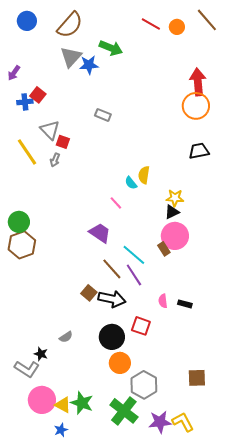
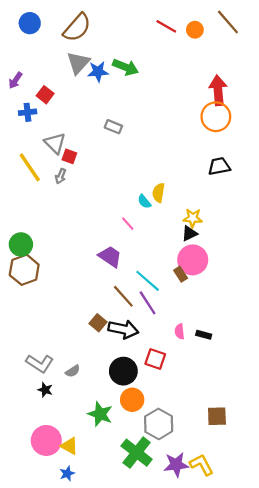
green arrow: (111, 48) -> (126, 67), moved
red square: (38, 95) -> (45, 95), moved
gray L-shape: (27, 369) -> (40, 363), moved
green star: (82, 403) -> (100, 414), moved

